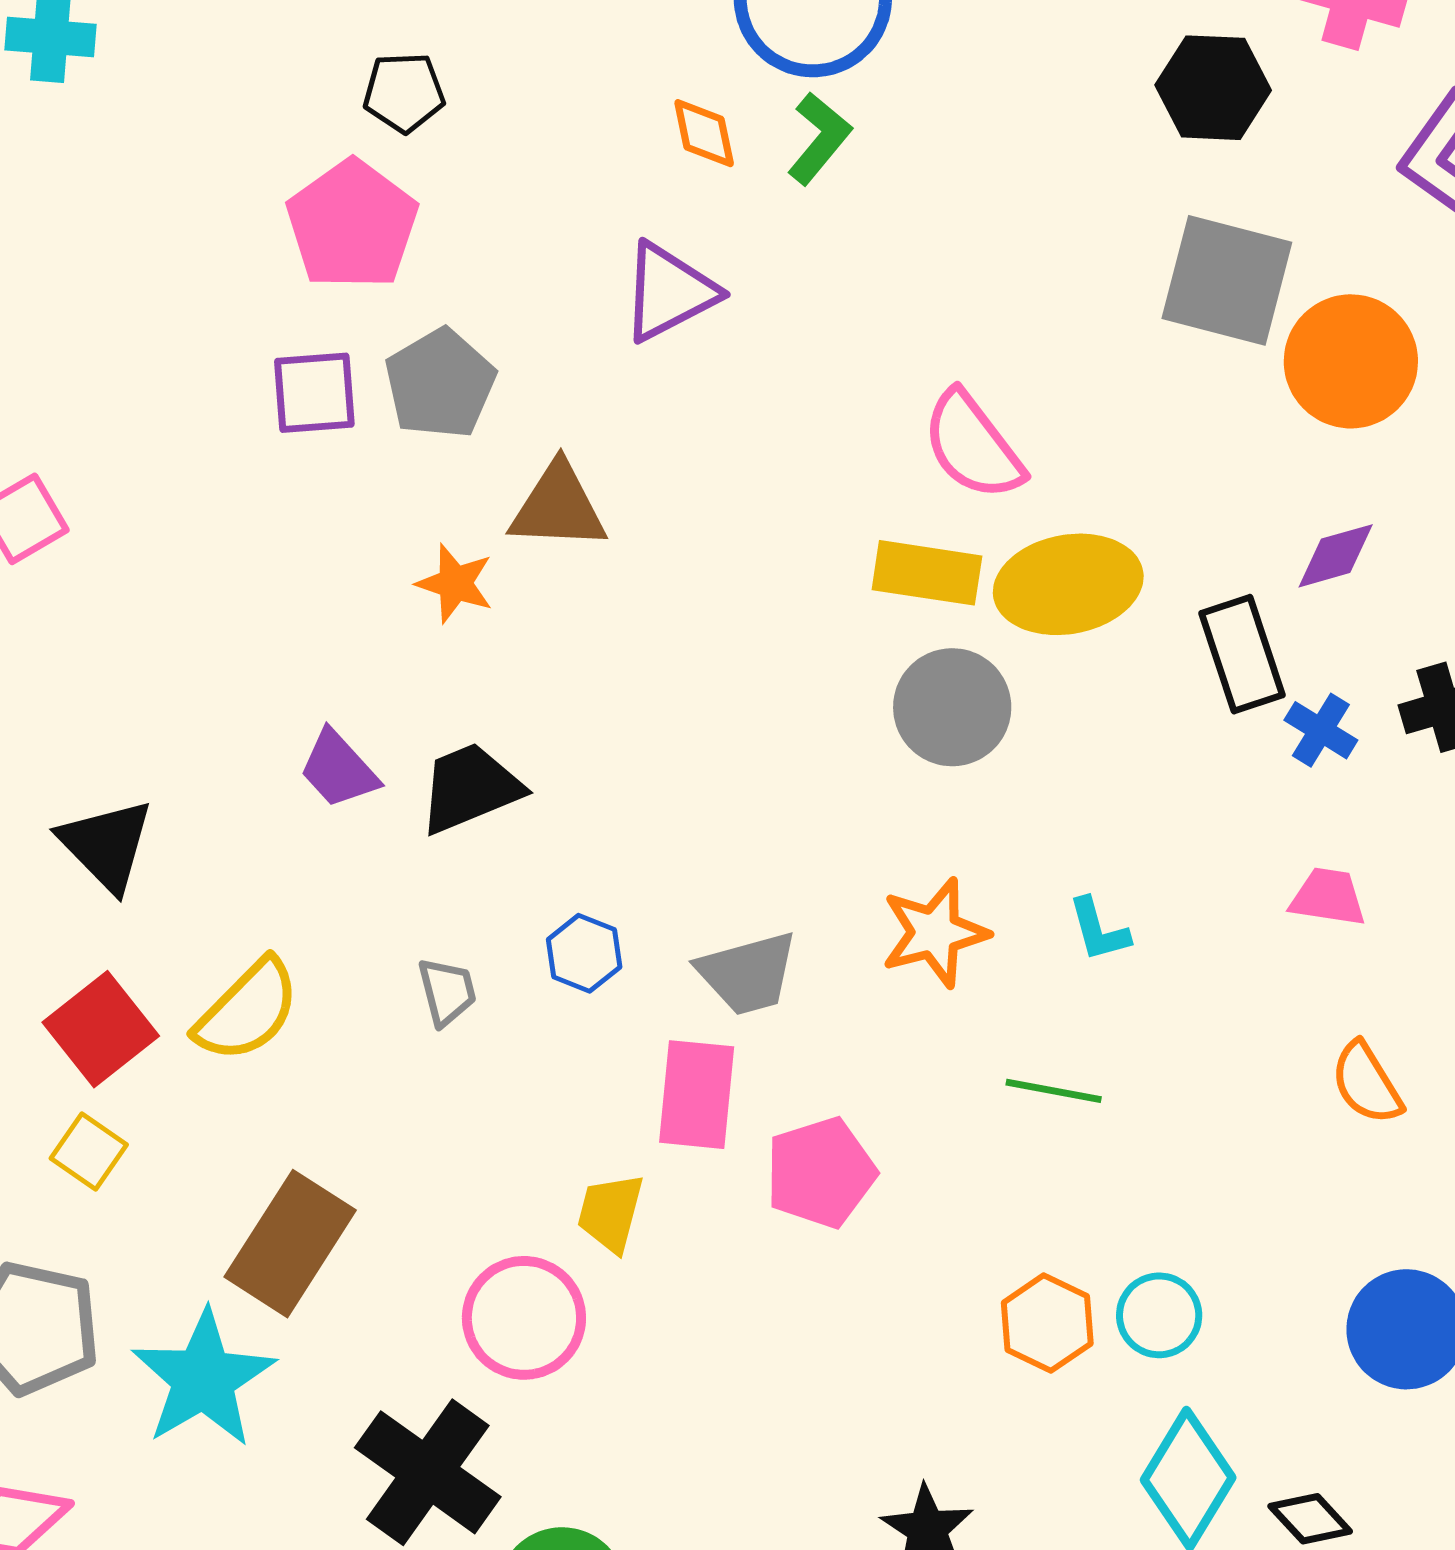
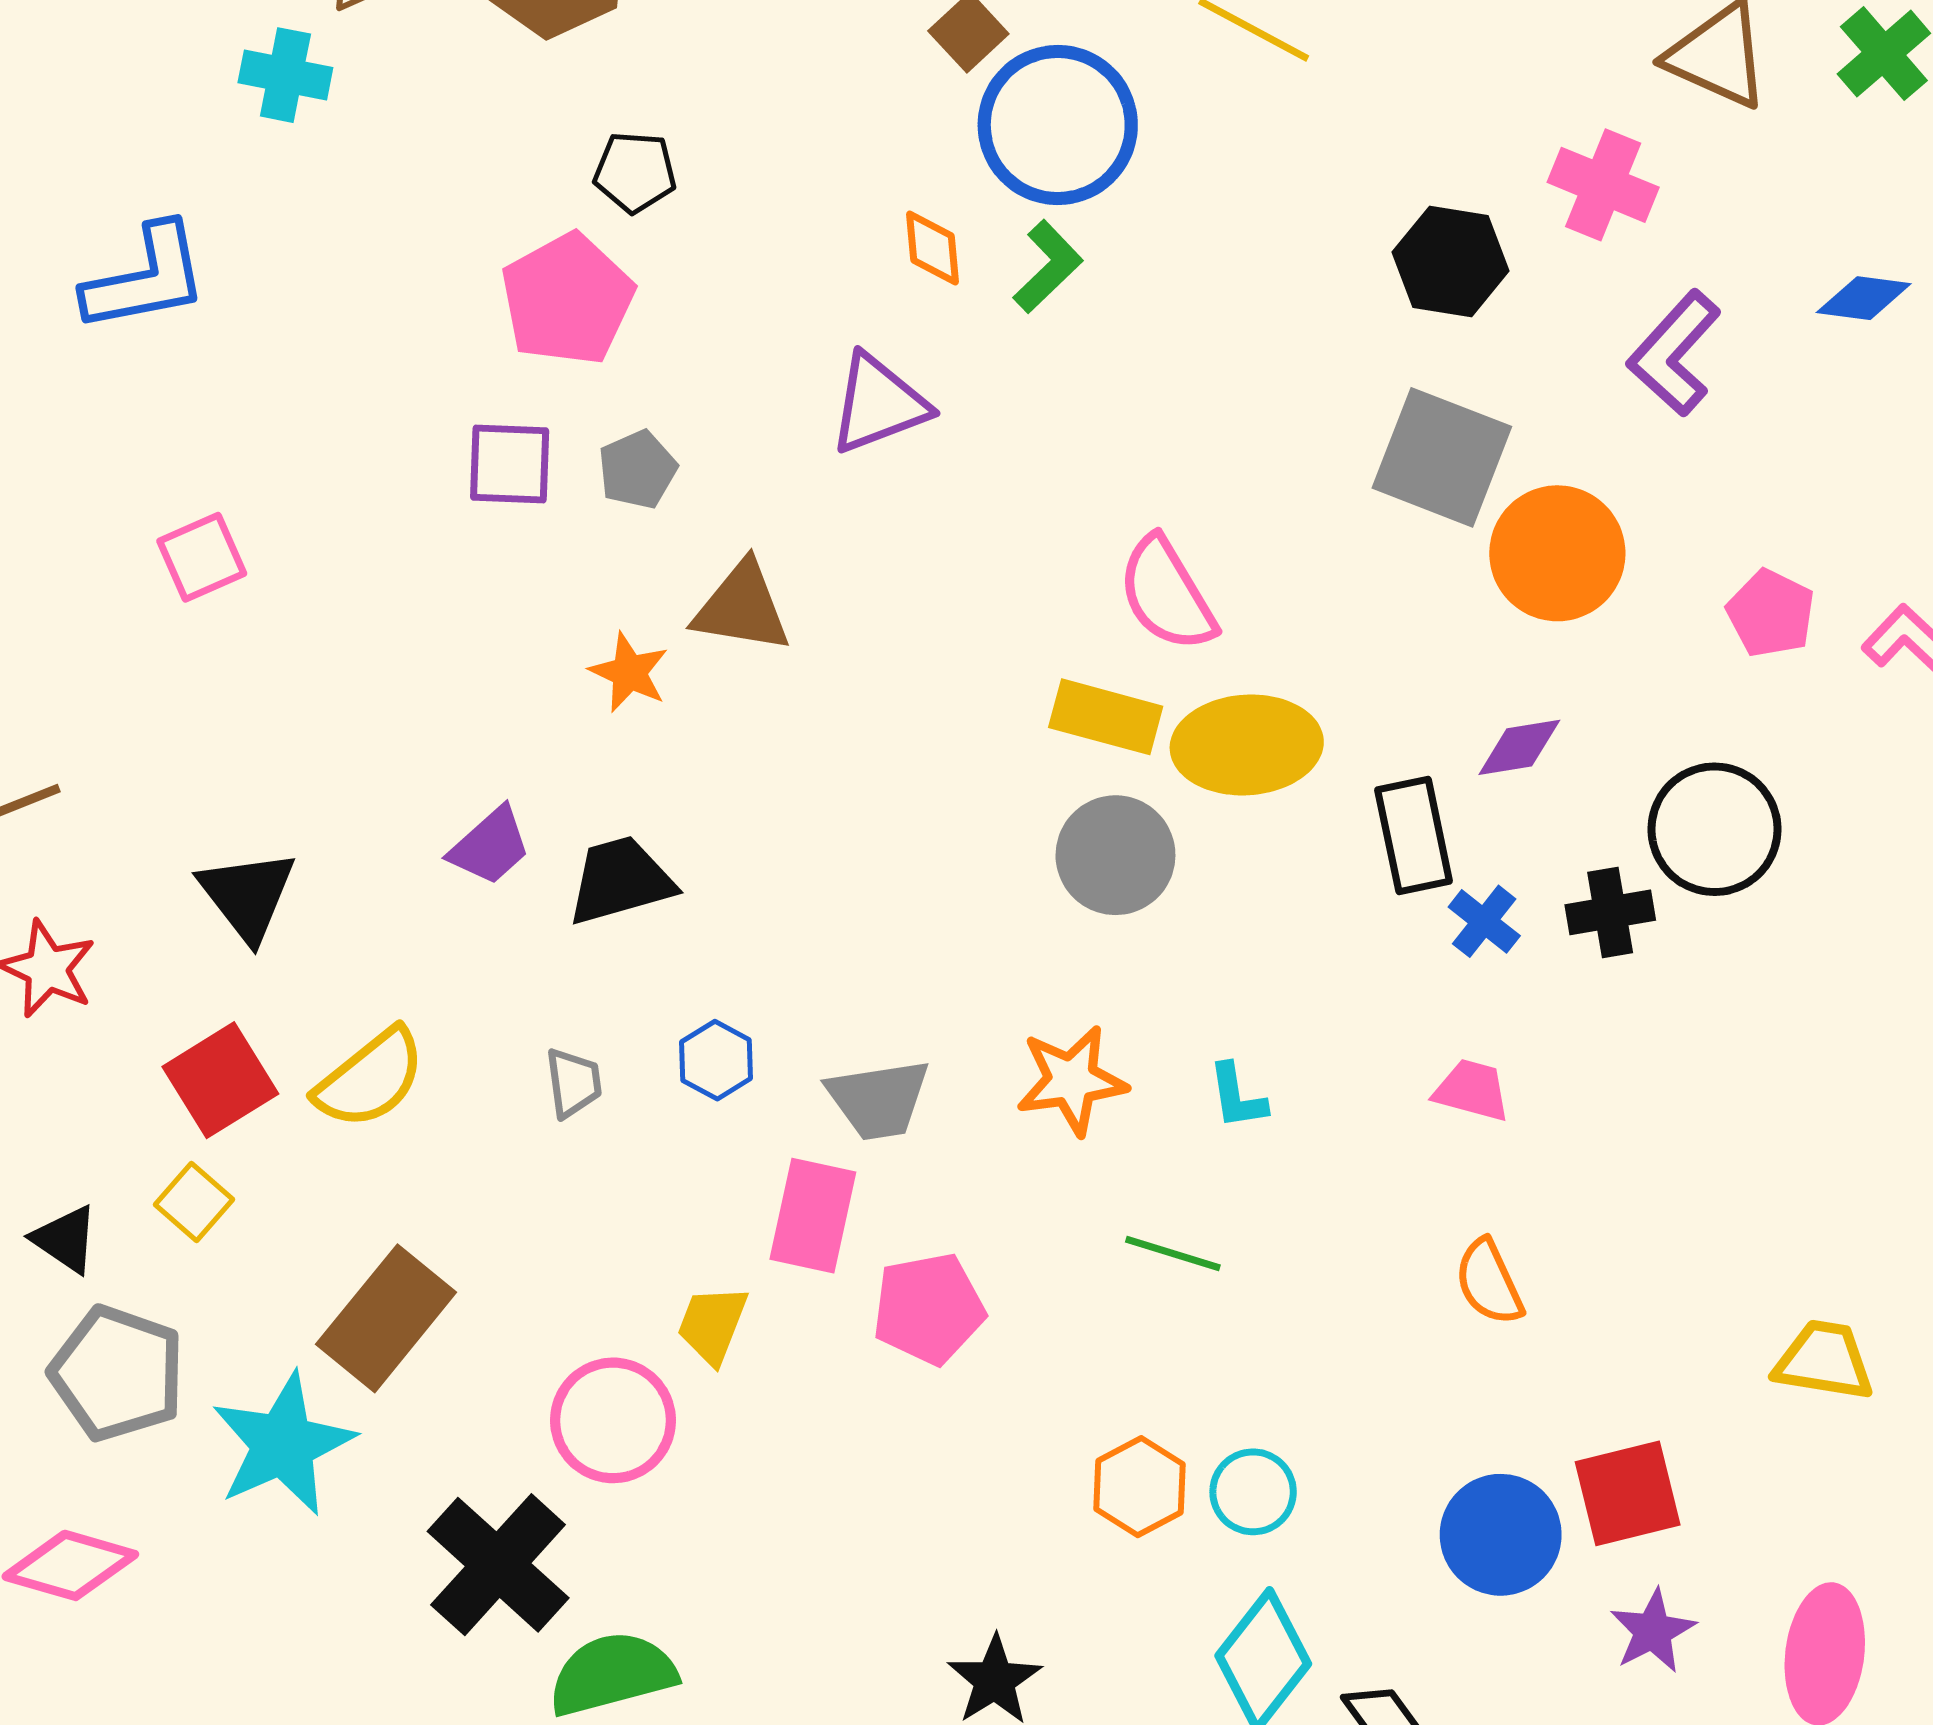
gray pentagon: (440, 384) -> (637, 470), size x0.7
purple trapezoid: (339, 769) -> (490, 846), turned -96

